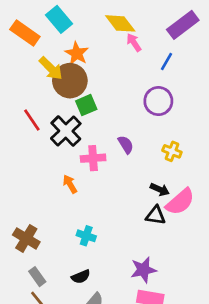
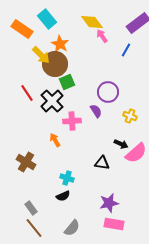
purple circle: (158, 101) -> (108, 92), moved
black triangle: (156, 215) -> (102, 163), moved
brown cross: (26, 238) -> (26, 162), moved
black semicircle: (81, 277) -> (63, 196), moved

